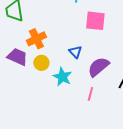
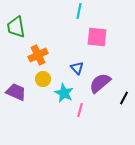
purple trapezoid: (17, 57) -> (16, 92), moved
pink line: (90, 94) -> (80, 110), moved

